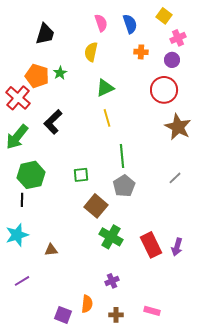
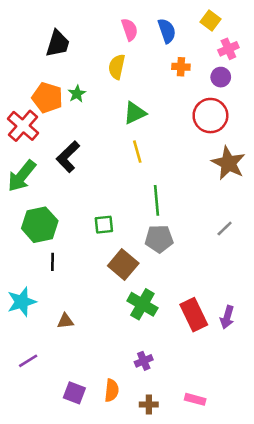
gray pentagon: (124, 186) -> (159, 239), turned 30
black line: (22, 200) -> (53, 262), moved
purple square: (63, 315) -> (74, 393), moved

